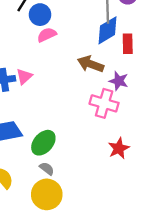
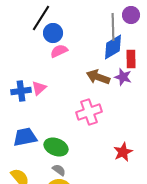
purple star: (119, 81) -> (123, 77), moved
pink cross: (104, 103) -> (89, 112), moved, turned -35
green ellipse: (43, 143) -> (56, 147), turned 70

